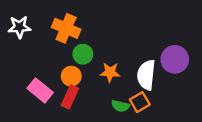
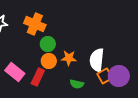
purple circle: (175, 59) -> (119, 76), moved
orange circle: (71, 76) -> (49, 61), moved
orange square: (140, 102) -> (105, 76), moved

